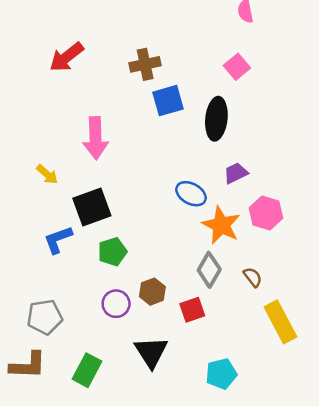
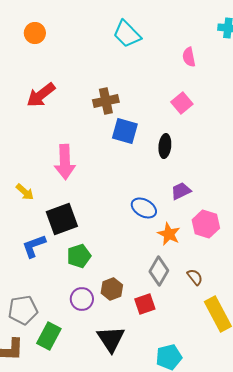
blue square: (168, 101) -> (125, 131), turned 32
black ellipse: (216, 119) -> (165, 146), size x0.7
orange star: (221, 225) -> (169, 234), size x0.7
green rectangle: (87, 370) -> (49, 336), moved

